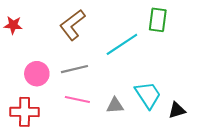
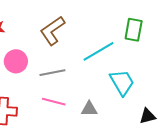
pink circle: (37, 74) -> (16, 61), moved
cyan trapezoid: (148, 95) -> (122, 82), moved

